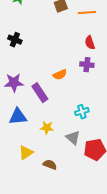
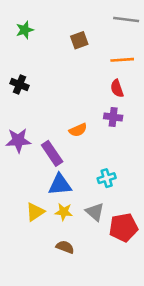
orange line: (87, 13) -> (122, 60), moved
blue triangle: (18, 117) -> (60, 185), moved
yellow star: (47, 128) -> (64, 212), moved
yellow triangle: (26, 153) -> (35, 212), moved

